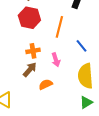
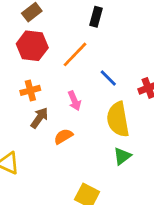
orange line: (59, 27) -> (75, 54), turned 35
orange cross: (33, 51) -> (30, 90), moved

